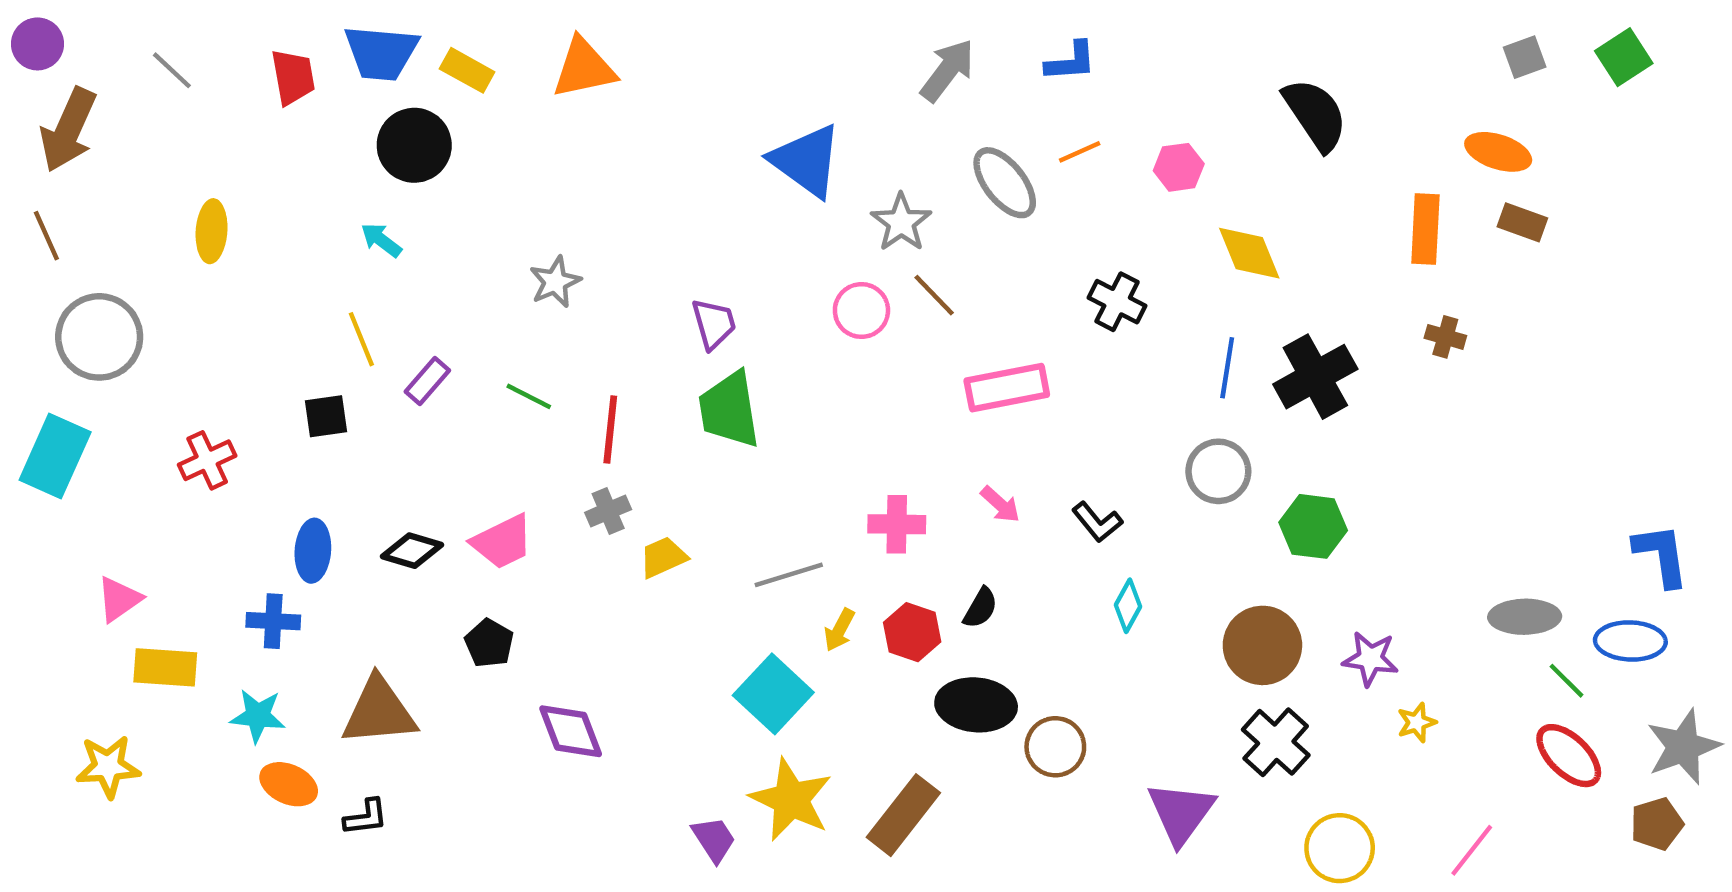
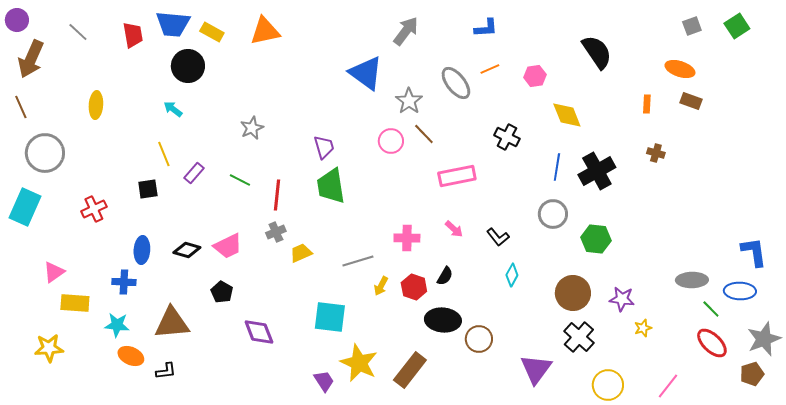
gray arrow: (947, 70) -> (406, 31), moved
orange rectangle: (1425, 229) -> (647, 104), size x0.6
cyan square: (773, 694) -> (330, 317), moved, turned -36

